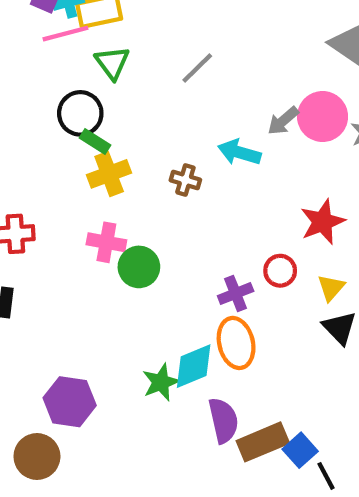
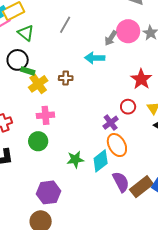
brown cross: (185, 180) -> (66, 78), moved
green circle: (139, 267) -> (38, 141), moved
green star: (161, 382) -> (75, 159), moved, turned 30

